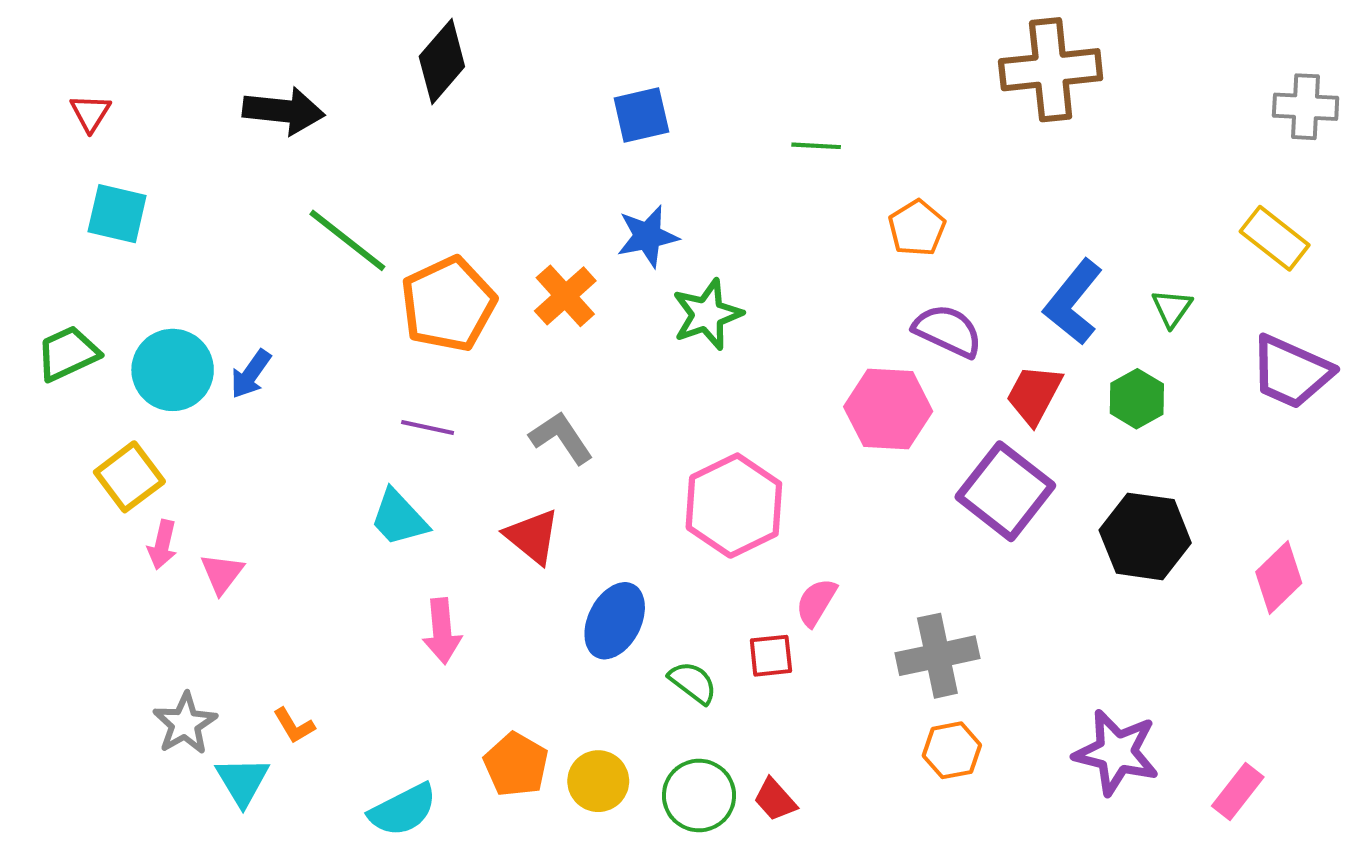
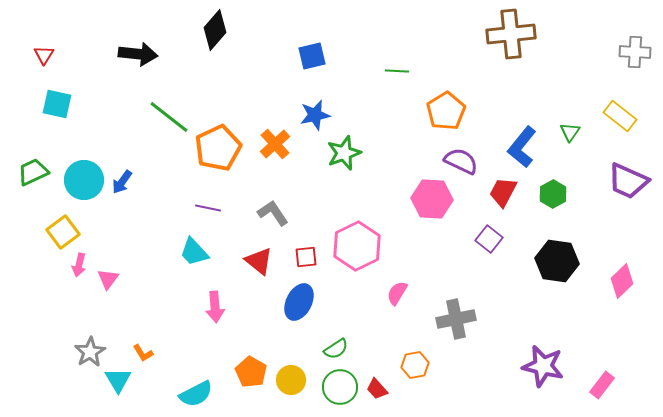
orange pentagon: (917, 228) -> (446, 111), size x1.4
green triangle: (1172, 308) -> (570, 132), moved
purple square: (1005, 491) -> (489, 239), size x0.6
red square: (771, 656) -> (306, 257), moved
green semicircle: (693, 682) -> (336, 349), moved, turned 110
orange hexagon: (952, 750) -> (415, 365), moved

